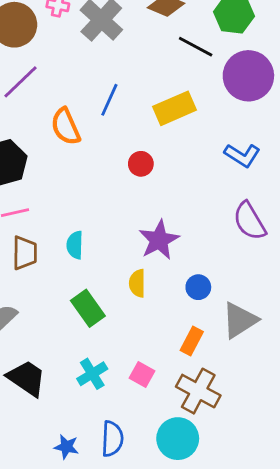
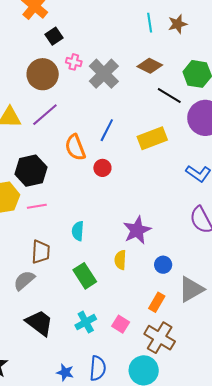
red circle: (141, 164) -> (102, 168), moved
brown trapezoid: (25, 253) -> (41, 252), moved

